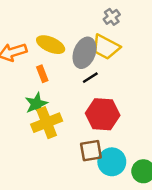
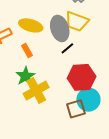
gray ellipse: (84, 53) -> (60, 28), turned -30
cyan circle: (112, 162) -> (88, 100), moved

